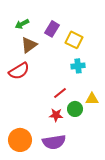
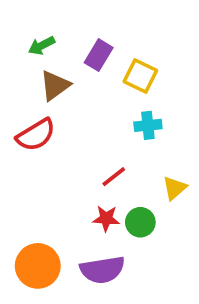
yellow triangle: (92, 99) -> (175, 188), turned -40
green circle: (75, 109) -> (140, 222), moved

